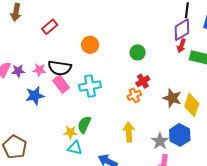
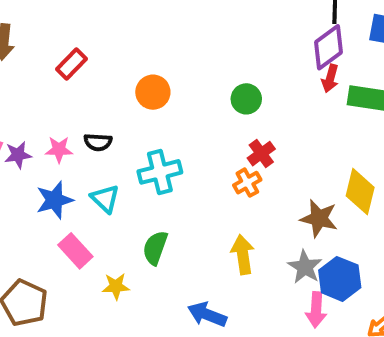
black semicircle: (60, 68) -> (98, 142), size x0.6
pink rectangle: (61, 84) -> (75, 251), moved
brown star: (172, 98) -> (319, 218), moved
yellow star: (70, 132) -> (116, 286), moved
blue hexagon: (180, 135) -> (340, 279), moved
cyan triangle: (75, 148) -> (105, 199), moved, turned 35

